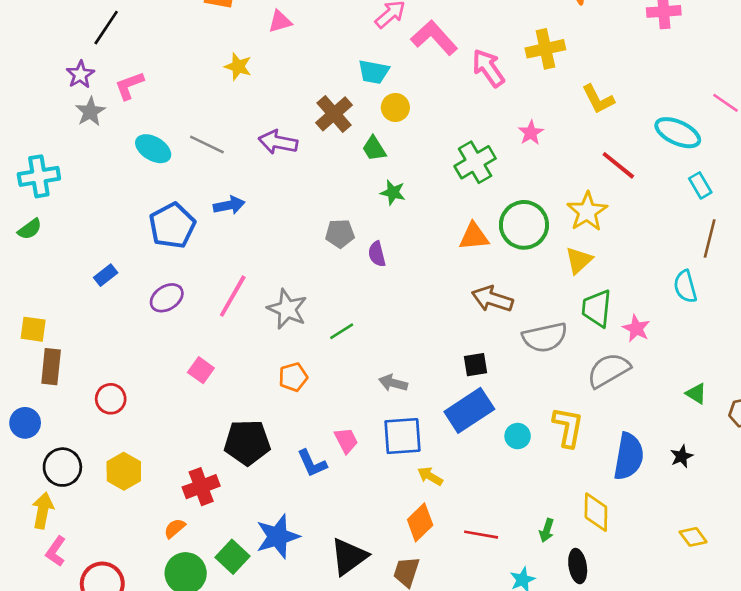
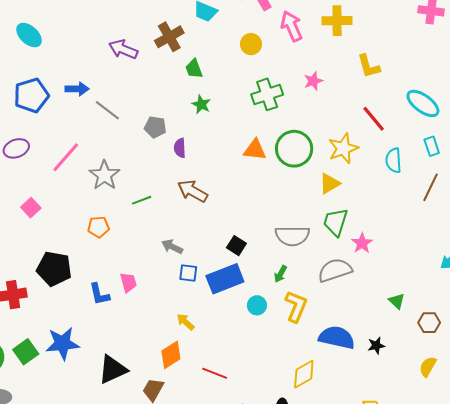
yellow circle: (395, 107) -> (251, 44), moved
gray line: (207, 145) -> (107, 110), moved
cyan semicircle: (685, 287) -> (393, 160), moved
brown arrow: (492, 299) -> (193, 191), moved
black square: (475, 365) -> (236, 246), turned 30
blue square: (402, 436) -> (188, 273), moved, size x0.6
blue semicircle: (629, 456) -> (337, 338), turned -99
yellow diamond: (596, 512) -> (304, 374), turned 48
green arrow: (547, 530) -> (280, 274), moved

